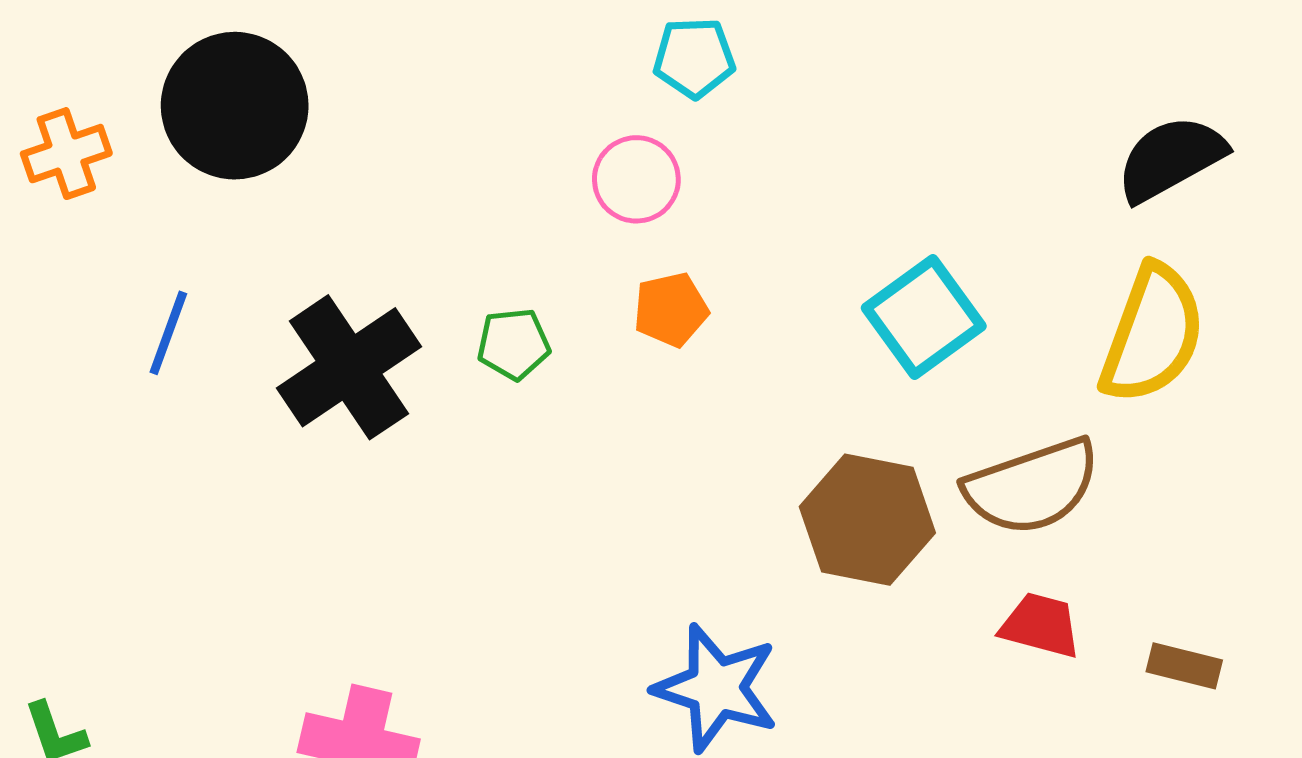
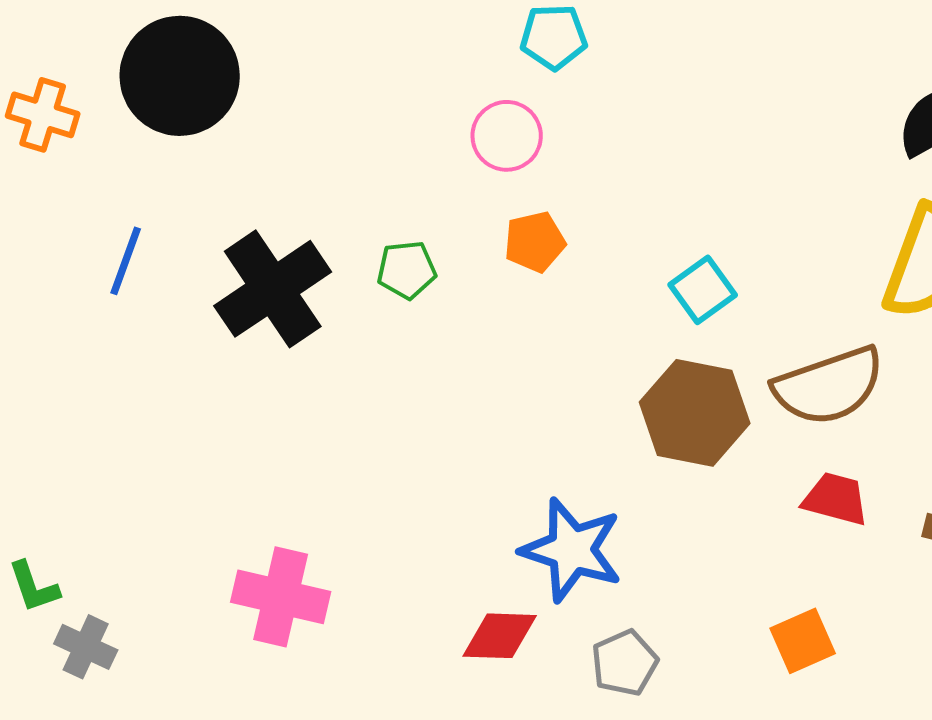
orange cross: (66, 154) -> (43, 115), turned 36
cyan square: (924, 317) -> (703, 290), moved, size x0.7

